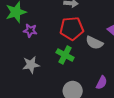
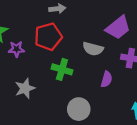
red pentagon: (72, 28) -> (48, 37), moved
purple semicircle: (102, 83) -> (107, 79), moved

